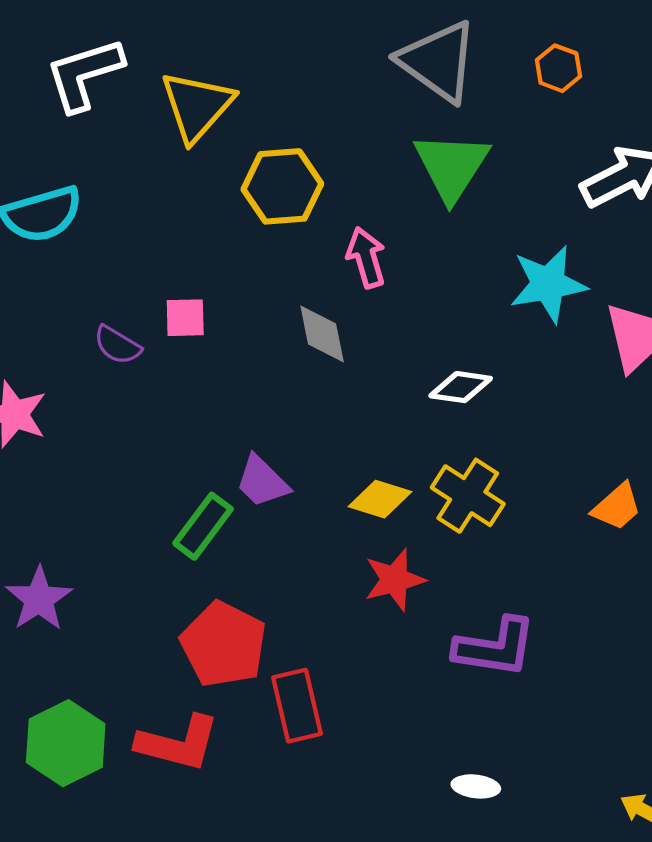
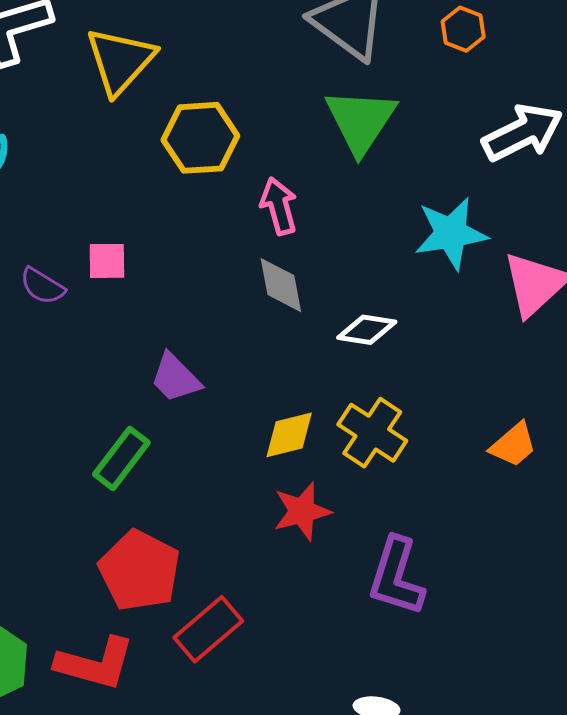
gray diamond: (322, 334) -> (281, 285), moved
purple trapezoid: (262, 481) -> (175, 378), moved
yellow diamond: (380, 499) -> (289, 435), turned -32
purple L-shape: (495, 647) -> (396, 576), turned 98
red rectangle: (297, 706) -> (208, 629), turned 62

